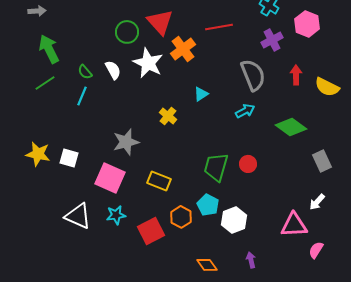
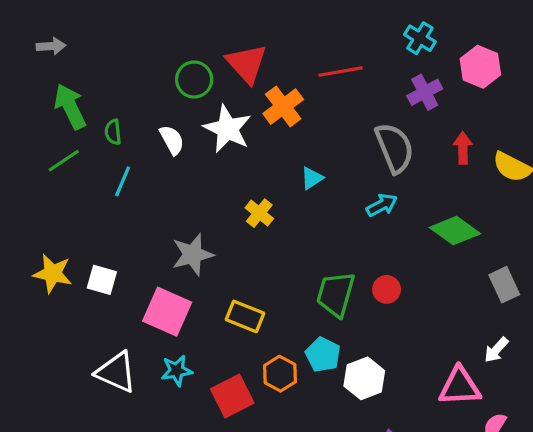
green semicircle: (85, 72) -> (113, 132), moved, turned 35

